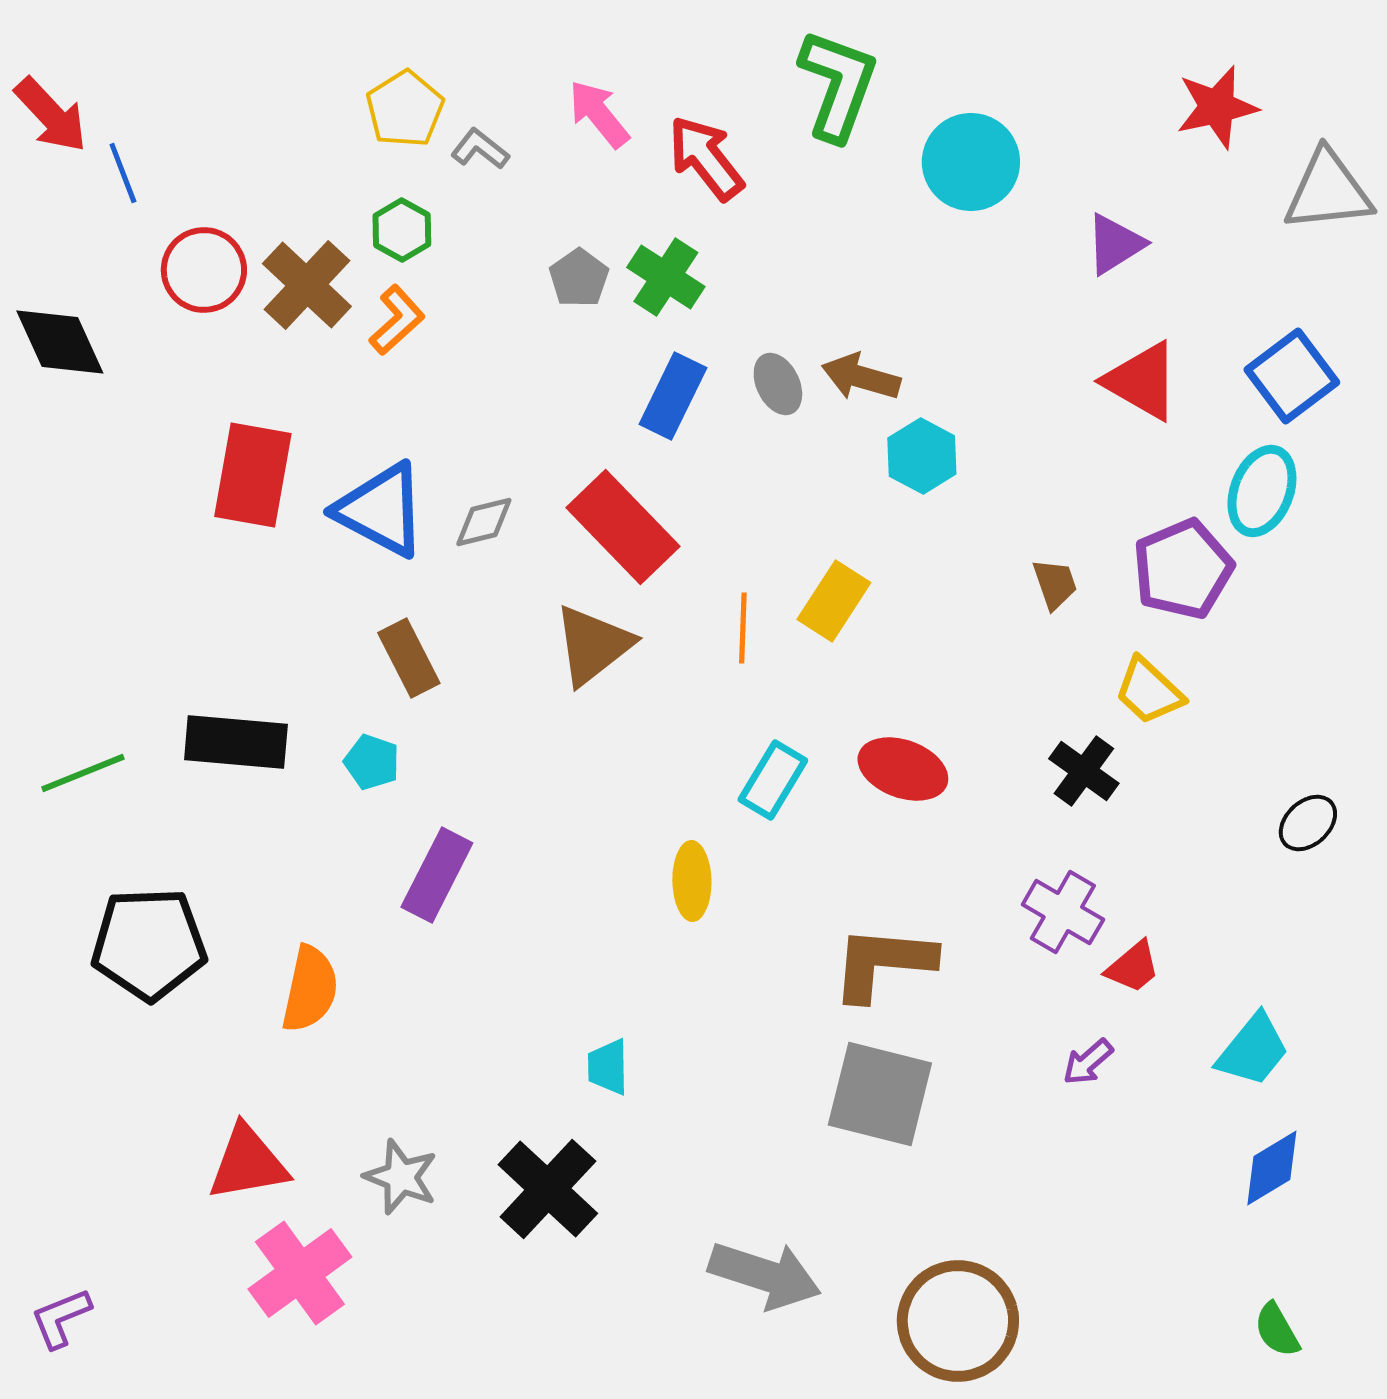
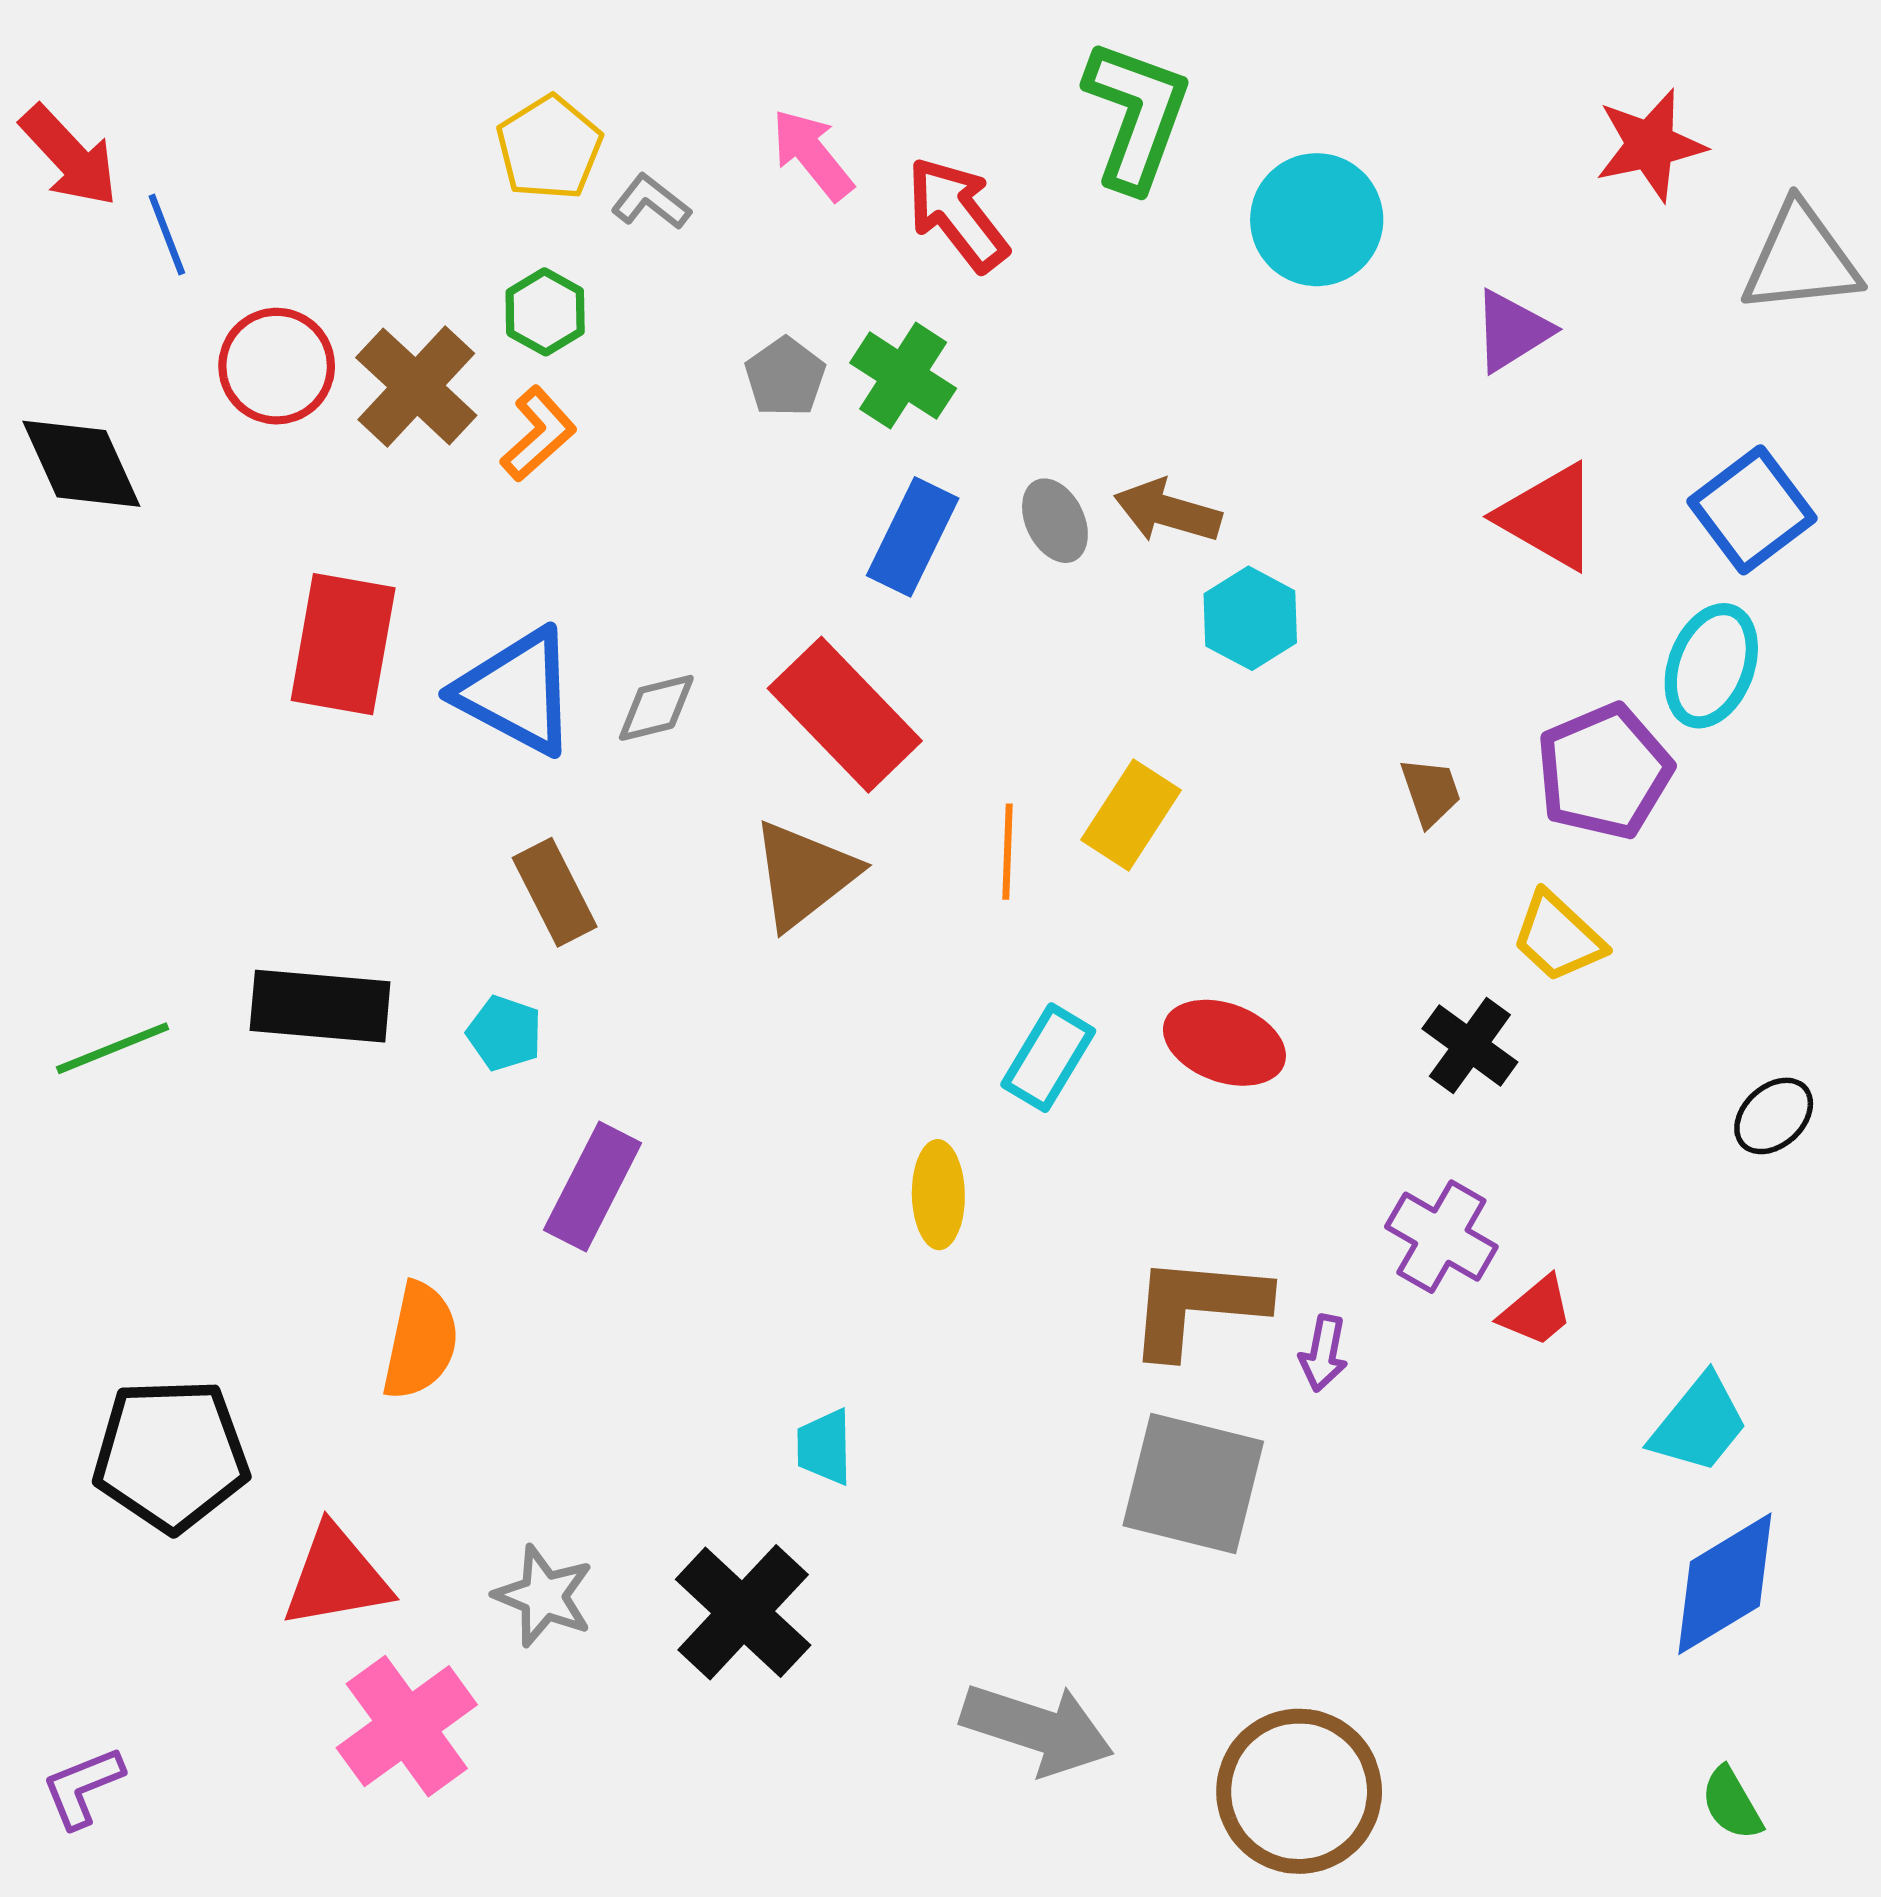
black pentagon: (149, 944) -> (171, 1455), moved
purple arrow: (1088, 1062) -> (1323, 1353), moved, turned -38
blue diamond: (1272, 1168) -> (1725, 1584), size x1.4

